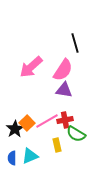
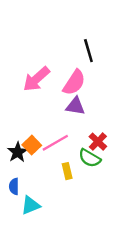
red cross: (65, 120) -> (98, 142), moved, turned -35
cyan triangle: (30, 156) -> (31, 205), moved

